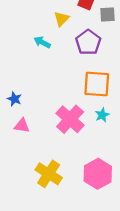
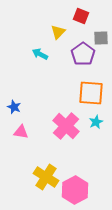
gray square: (107, 14) -> (101, 38), moved
pink hexagon: (98, 174) -> (75, 190), moved

